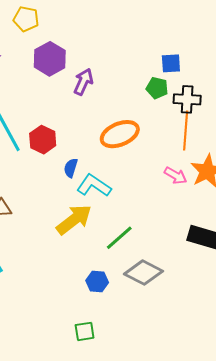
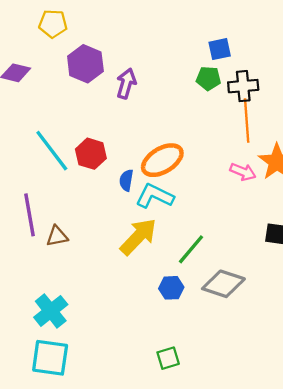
orange ellipse: (120, 134) -> (162, 160), moved
blue hexagon: (97, 282) -> (171, 288), moved

